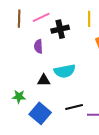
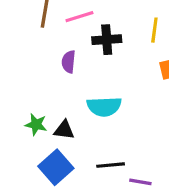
black triangle: (44, 80) -> (64, 130), moved
green star: (19, 97) -> (36, 125), moved

